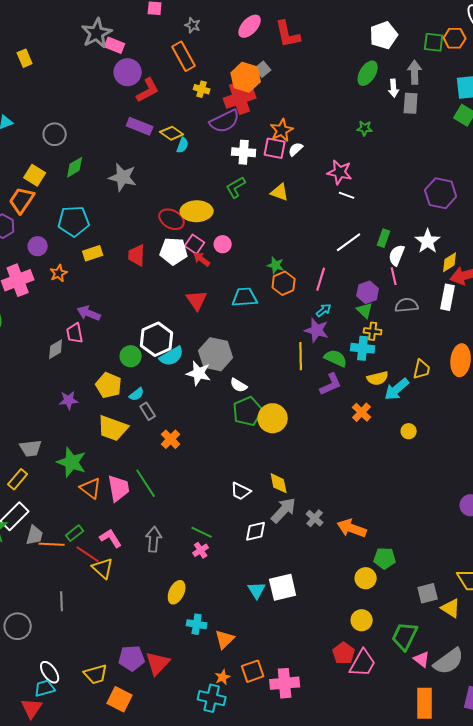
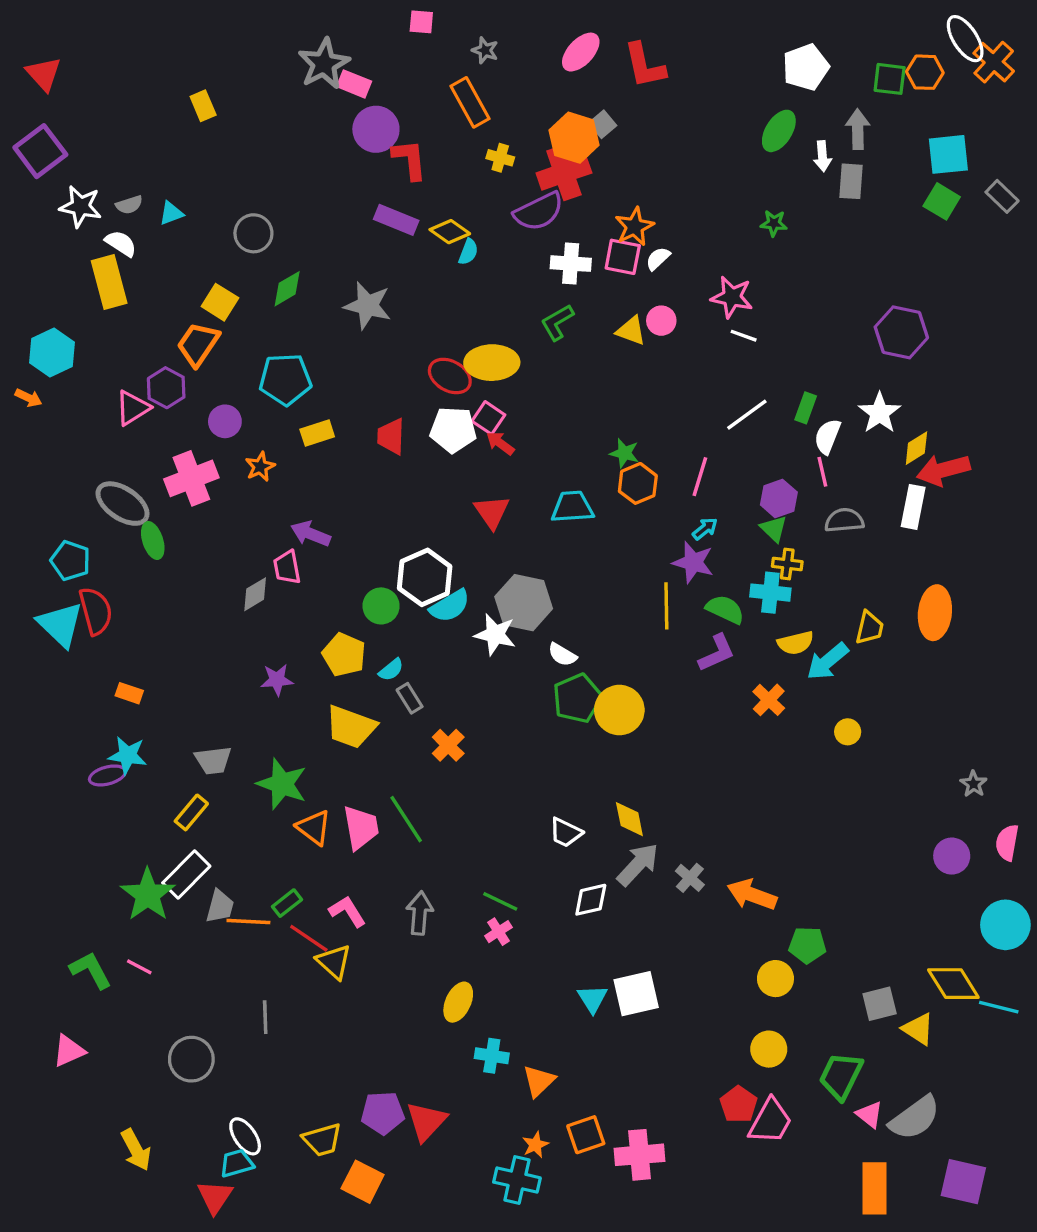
red L-shape: (148, 90) -> (410, 159), turned -68
pink circle: (223, 244) -> (661, 321), moved

